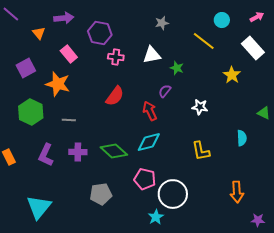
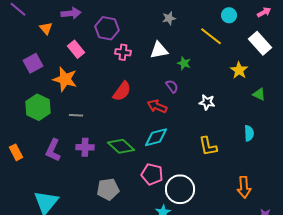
purple semicircle: (165, 91) -> (172, 86), turned 104
red arrow: (150, 111) -> (157, 106), turned -42
green triangle: (264, 113) -> (259, 94), moved

